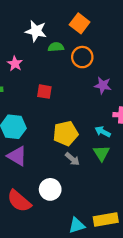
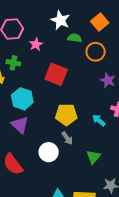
red square: (44, 92) -> (56, 74), size x1.6
green triangle: (101, 153) -> (93, 157), moved
white circle: (50, 189) -> (49, 152), moved

